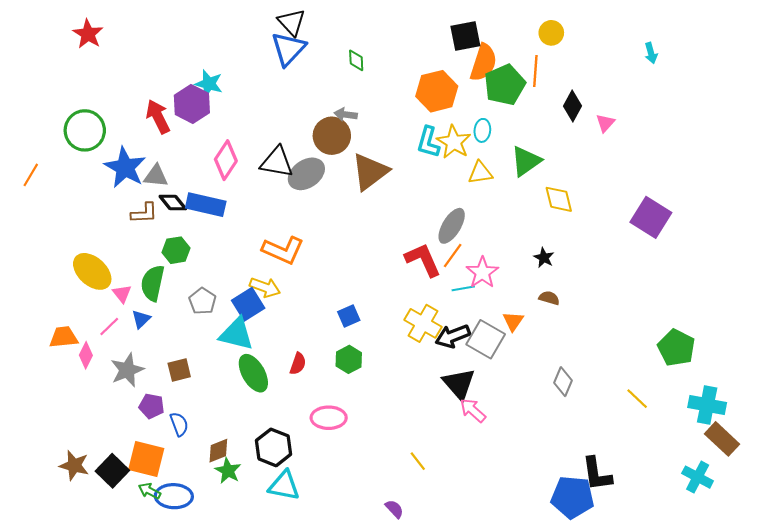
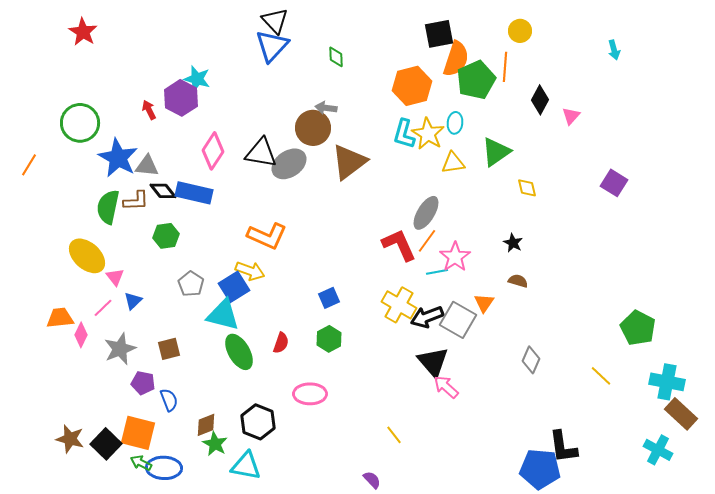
red arrow: (158, 117) -> (149, 110), size x0.6
yellow diamond: (559, 199) -> (527, 188), size x0.7
purple square: (651, 217) -> (614, 183), moved, size x0.7
green semicircle: (153, 283) -> (108, 207), moved
cyan triangle: (284, 486) -> (246, 466), moved

